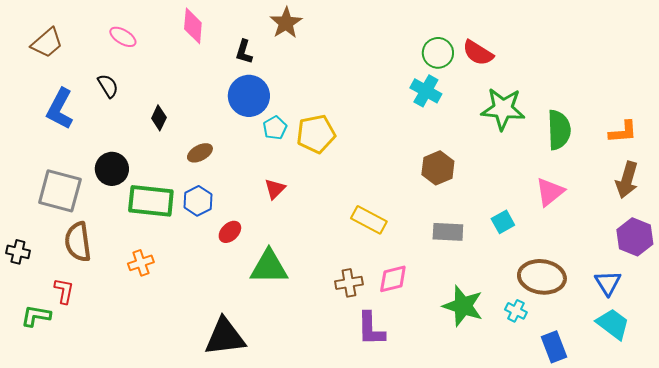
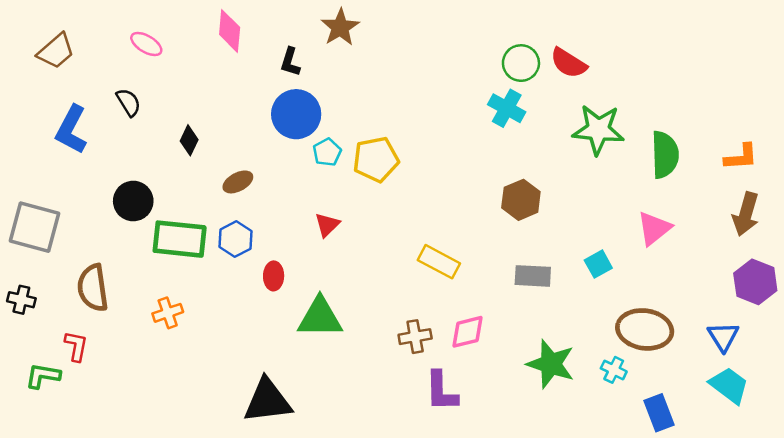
gray square: (60, 191) -> (34, 227), moved
red ellipse: (230, 232) -> (274, 276), turned -45

